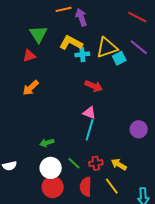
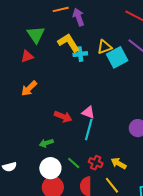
yellow L-shape: (71, 43) -> (69, 43), turned 30
yellow triangle: (107, 48) -> (104, 47), size x0.7
cyan square: (119, 58) -> (117, 57), size x1.5
red arrow: (94, 86) -> (63, 117), moved
red cross: (96, 163) -> (96, 163), turned 32

